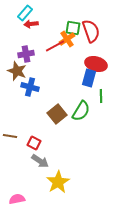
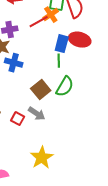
blue rectangle: (89, 78) -> (62, 44), moved
green line: (101, 96) -> (59, 61), moved
gray arrow: (40, 161) -> (37, 114), moved

